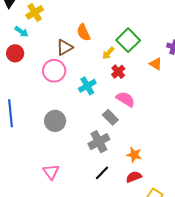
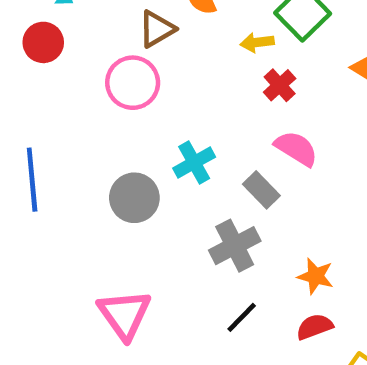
yellow arrow: (108, 53) -> (257, 42), turned 40
cyan cross: (87, 86) -> (194, 163), moved
pink triangle: (51, 172) -> (125, 314), size x1.4

